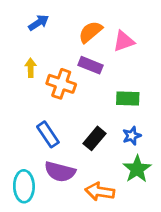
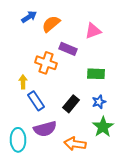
orange semicircle: (90, 32) -> (51, 24), moved
yellow arrow: (31, 68) -> (23, 82), moved
purple semicircle: (60, 172) -> (45, 129), turned -30

